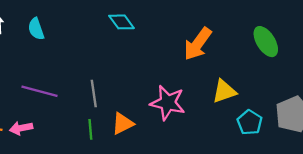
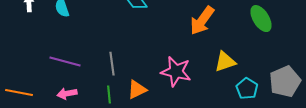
pink arrow: (21, 128) -> (67, 94), moved

